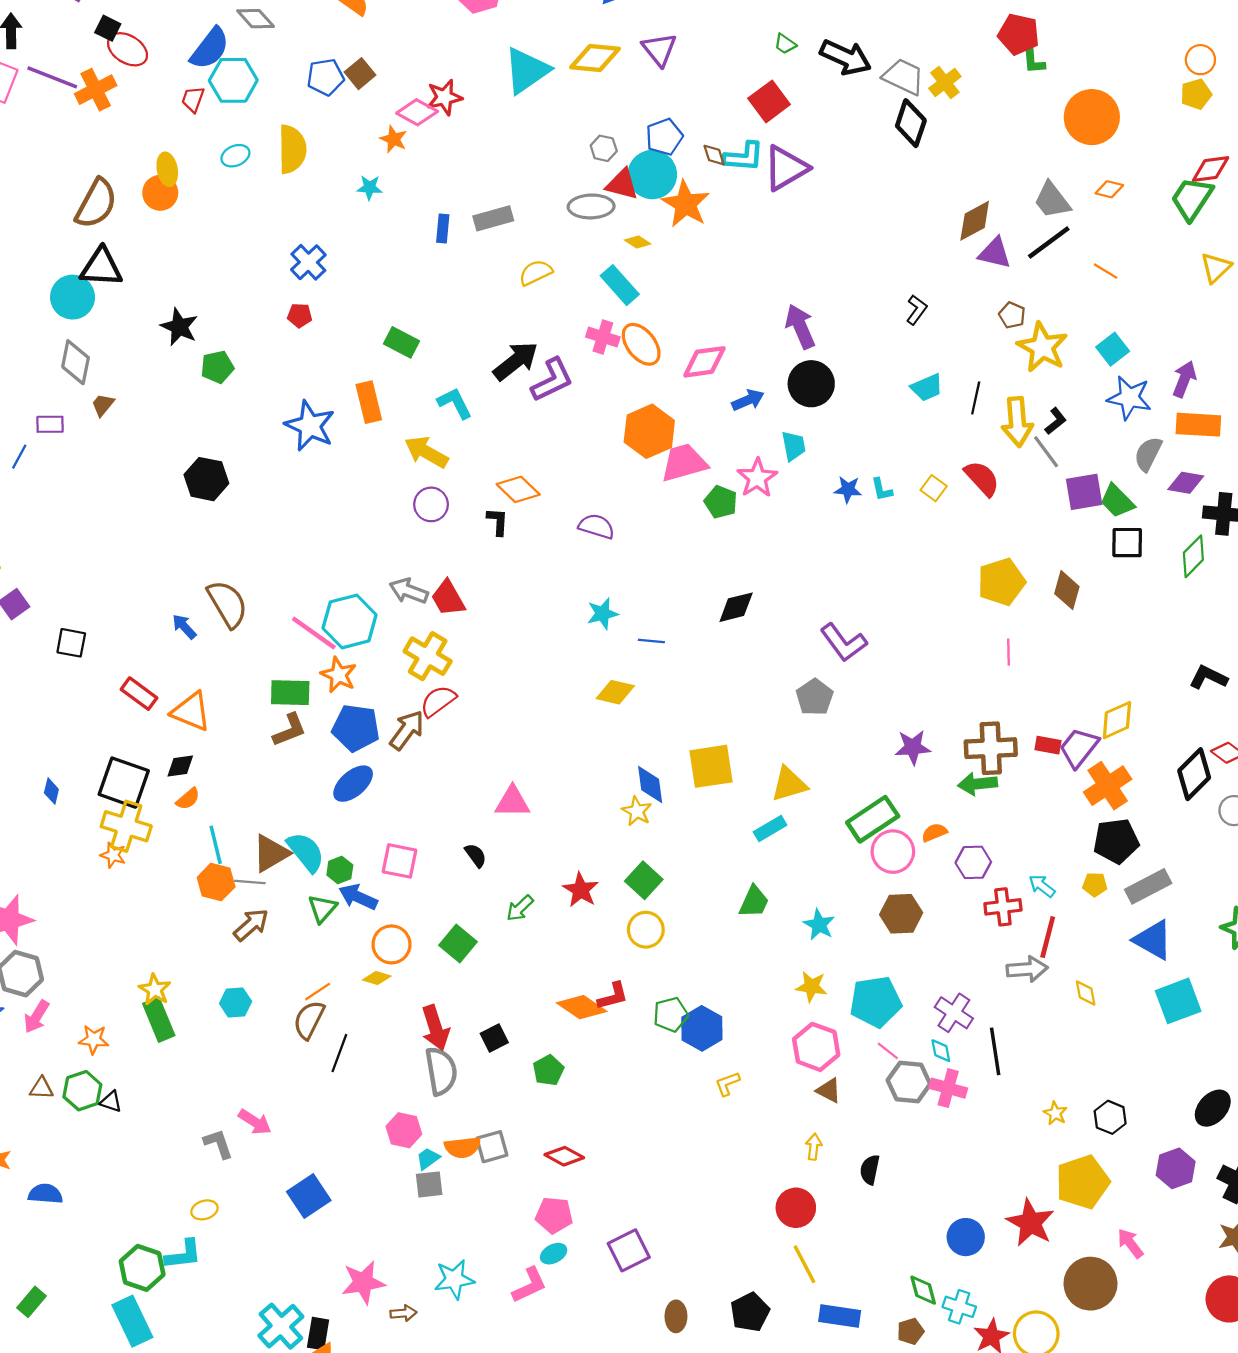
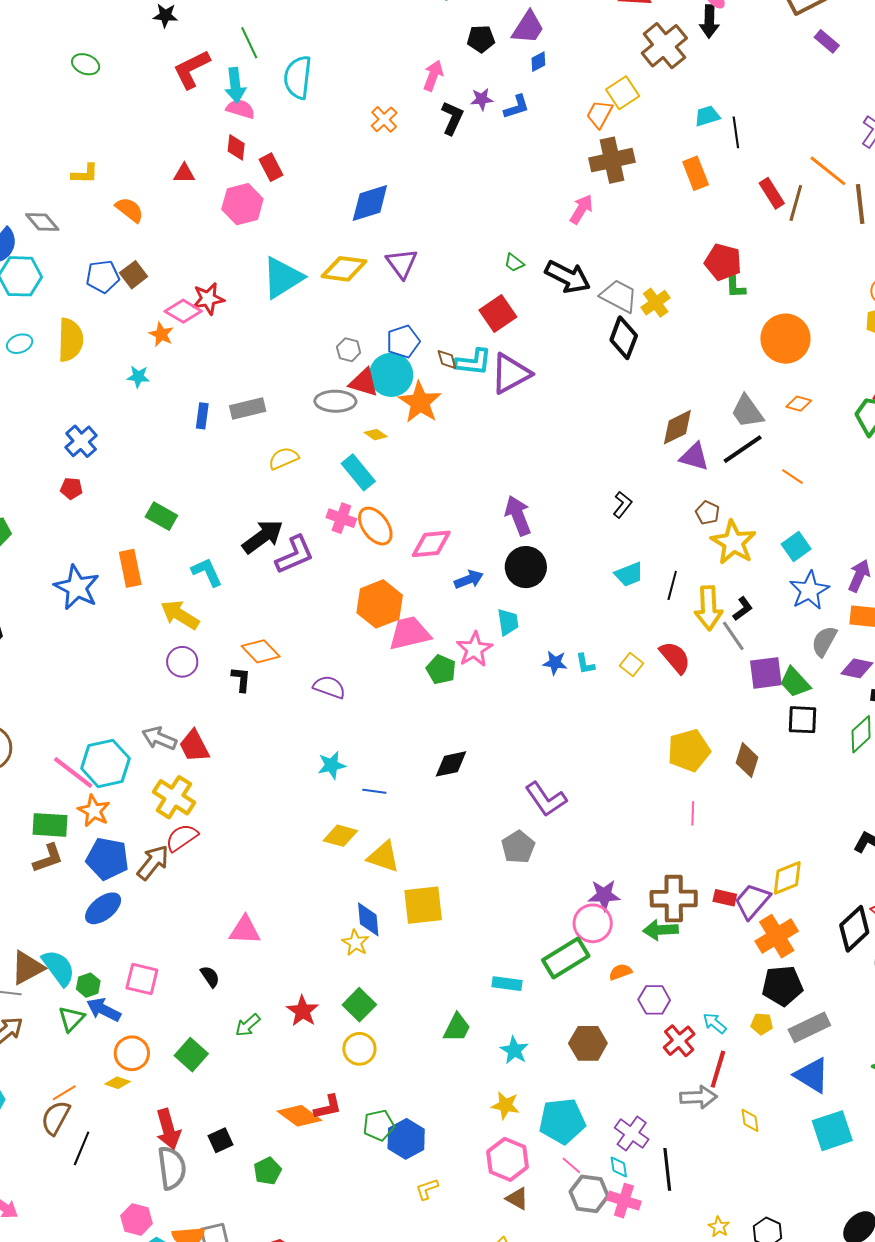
blue star: (1129, 398) -> (809, 590), turned 30
yellow triangle: (789, 784) -> (383, 857), moved, turned 33
cyan rectangle: (770, 828) -> (507, 984), moved, turned 36
pink circle: (893, 852) -> (593, 923), moved
red cross: (1003, 907) -> (679, 1041), turned -36

